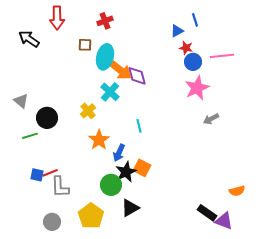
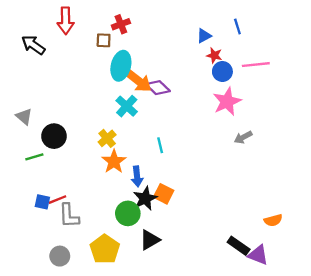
blue line: (195, 20) -> (237, 27), moved
brown square: (85, 45) -> (104, 40), moved
purple diamond: (137, 76) -> (158, 88), turned -30
yellow cross: (88, 111) -> (107, 138), moved
blue arrow: (119, 153) -> (137, 176), turned -30

